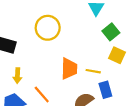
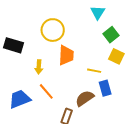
orange trapezoid: (69, 69) -> (66, 55), moved
yellow arrow: (17, 76) -> (39, 67), moved

